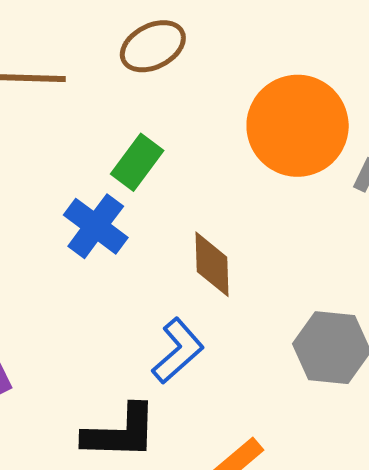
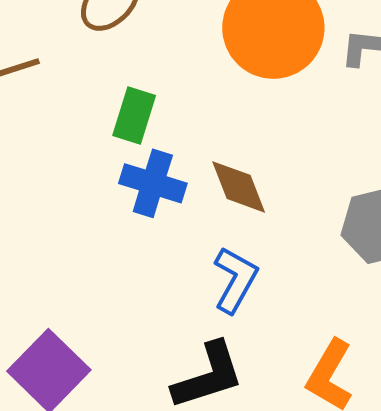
blue cross: (96, 226) -> (153, 183), moved

